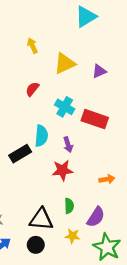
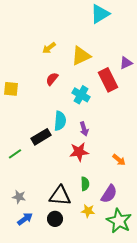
yellow arrow: (32, 46) -> (49, 48), moved, turned -104
purple triangle: (99, 71) -> (126, 63), moved
red rectangle: (95, 119) -> (108, 80), moved, turned 45
orange arrow: (107, 179) -> (119, 160), turned 48

